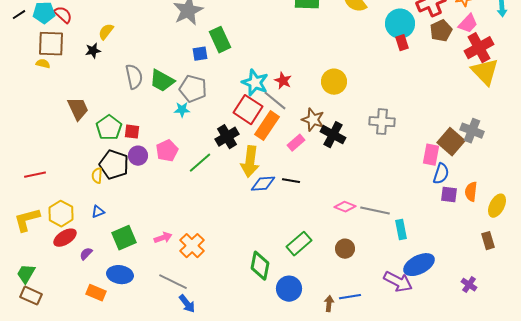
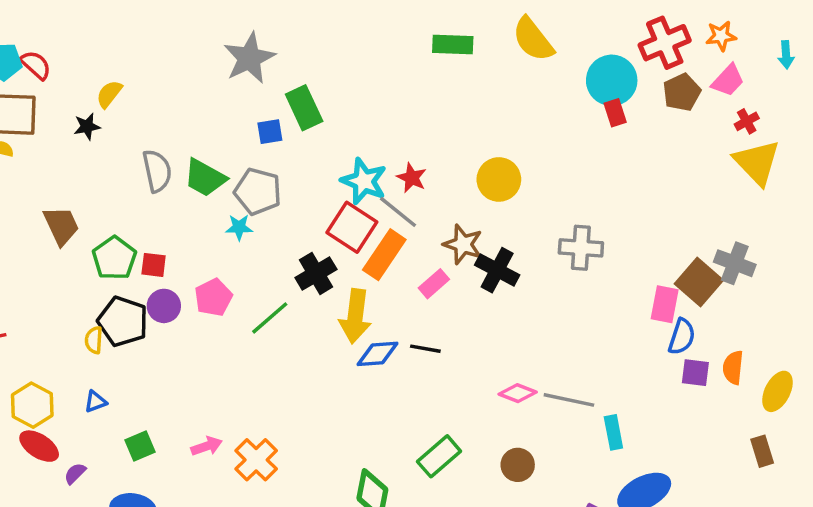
red cross: (479, 48) -> (747, 121), size x0.5
red ellipse: (65, 238) -> (39, 446), turned 65
green square: (124, 238) -> (140, 446), size x0.7

